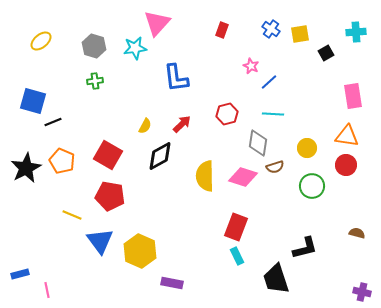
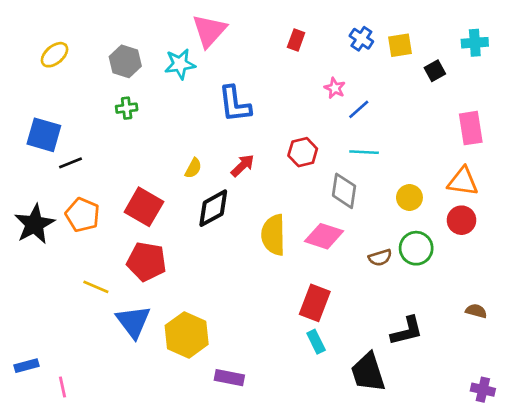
brown semicircle: (275, 167) -> (380, 258), moved

